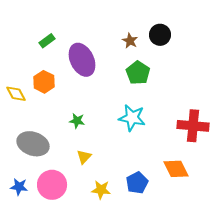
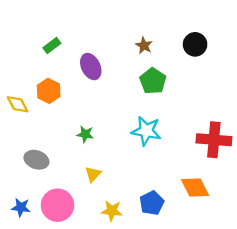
black circle: (160, 35) -> (195, 44), moved
purple ellipse: (82, 60) -> (91, 67), size x0.7
gray ellipse: (33, 144) -> (36, 160), size x0.7

